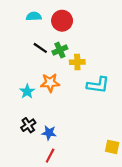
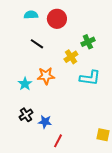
green cross: (60, 50) -> (88, 42), moved
yellow cross: (77, 62) -> (71, 57), turned -32
red line: (50, 156) -> (58, 141), moved

